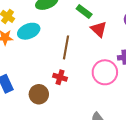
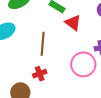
red cross: (60, 77) -> (40, 74), turned -32

